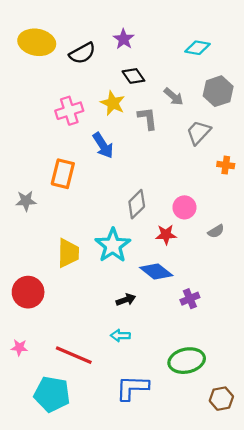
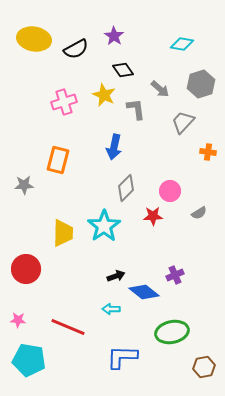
blue arrow: (103, 145) -> (114, 147), moved, turned 45
blue diamond: (156, 271) -> (144, 292), moved
cyan pentagon: (52, 394) -> (29, 360), moved

